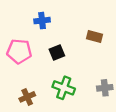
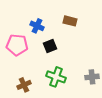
blue cross: (42, 21) -> (37, 26), moved, turned 32
brown rectangle: (95, 37) -> (70, 21), moved

